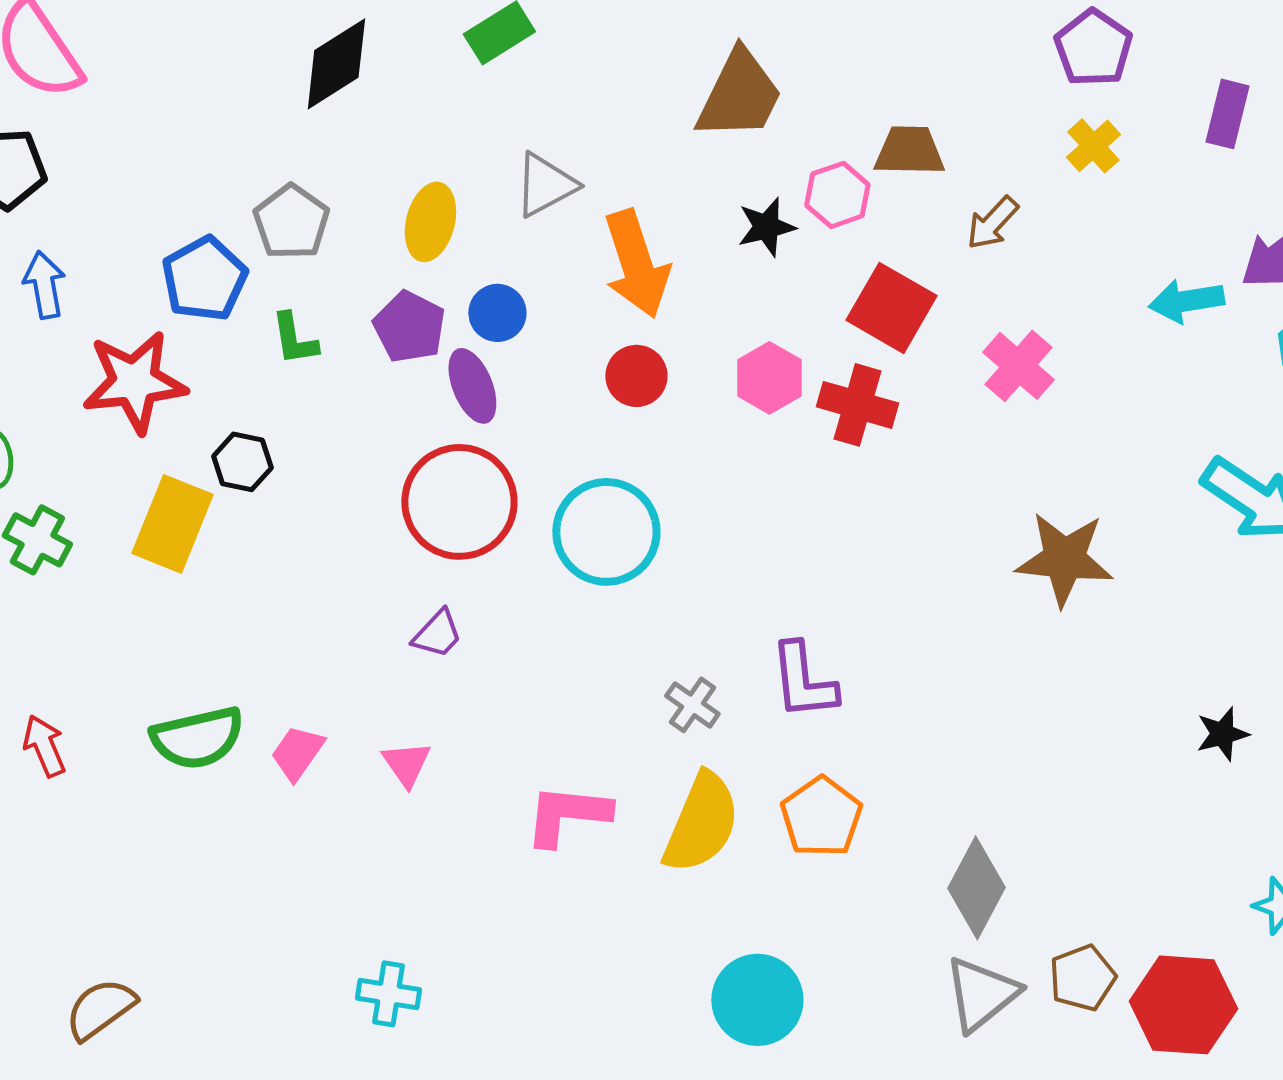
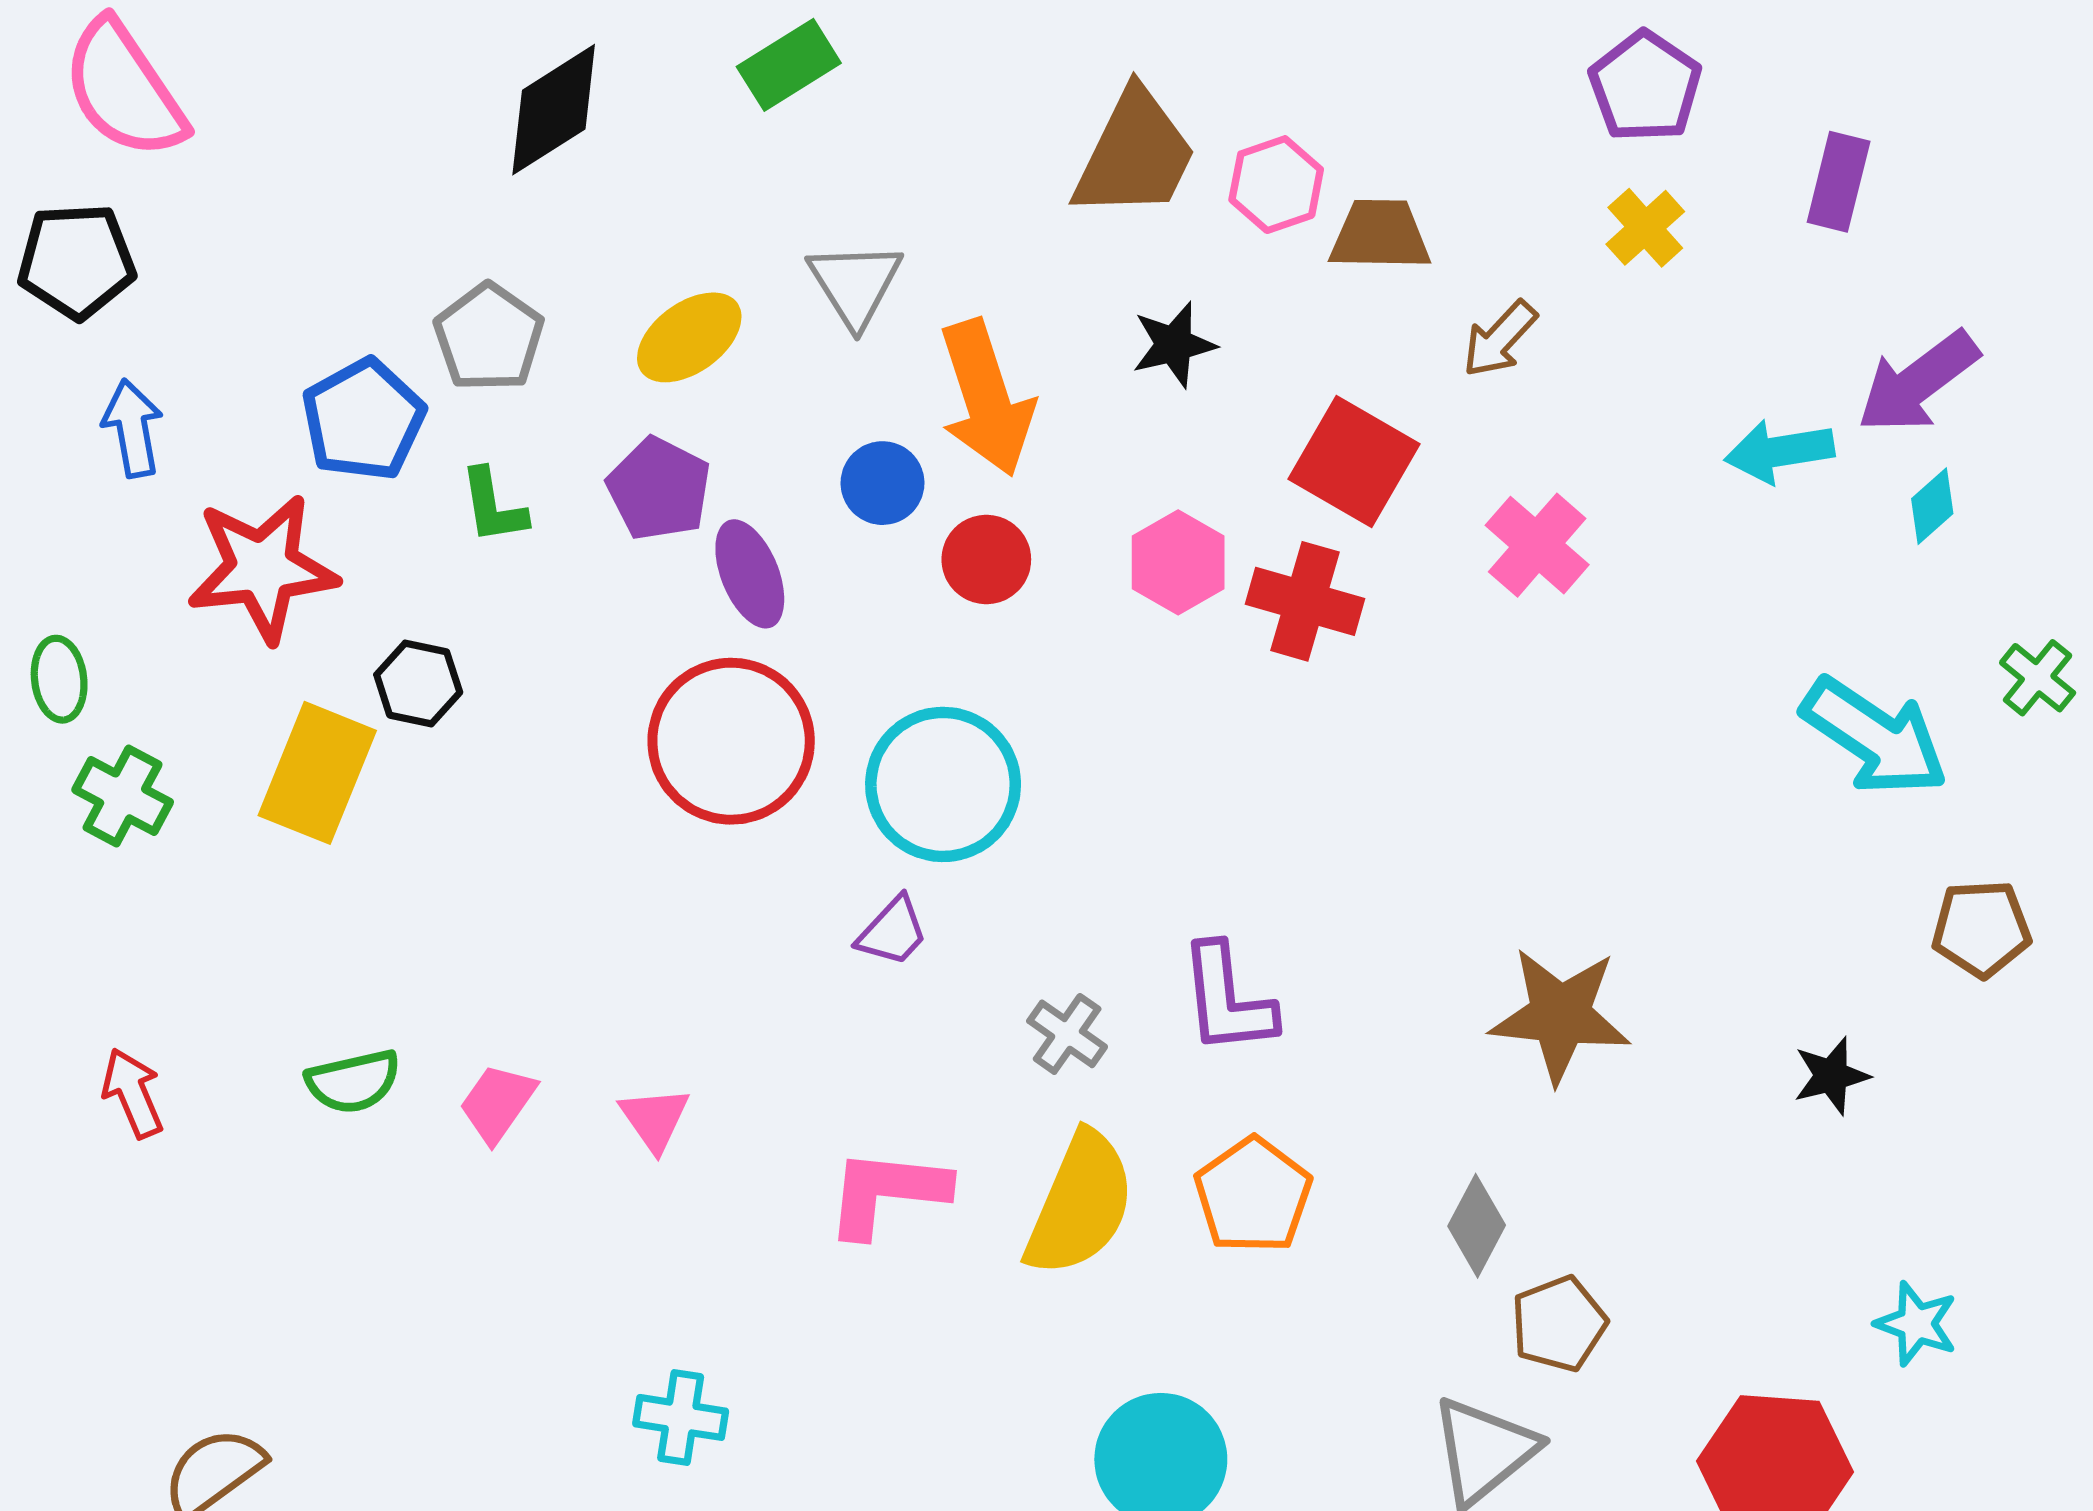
gray triangle: (545, 185) -> (855, 284), turned -34
pink hexagon: (837, 195) -> (1276, 185), moved
yellow ellipse: (430, 222) -> (689, 337), turned 40
blue circle: (497, 313) -> (883, 483), moved
brown star: (1064, 559) -> (1560, 1015), moved
purple trapezoid: (437, 634) -> (893, 932), moved
green semicircle: (197, 738) -> (353, 1081), size x0.7
gray diamond: (976, 888) -> (1477, 1226), moved, size x0.7
brown pentagon: (1082, 978) -> (1559, 1324), moved
cyan cross: (388, 994) -> (681, 1417), moved

